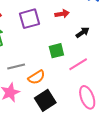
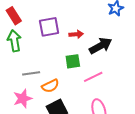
red arrow: (62, 14) -> (76, 34), moved
black arrow: (82, 32) -> (100, 46), size x1.6

